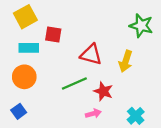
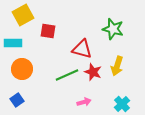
green star: (141, 26) -> (113, 29), moved
cyan rectangle: (29, 48) -> (13, 43), moved
yellow arrow: (126, 61) -> (117, 66), moved
red star: (103, 91) -> (93, 72), moved

